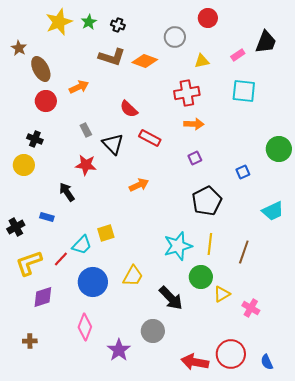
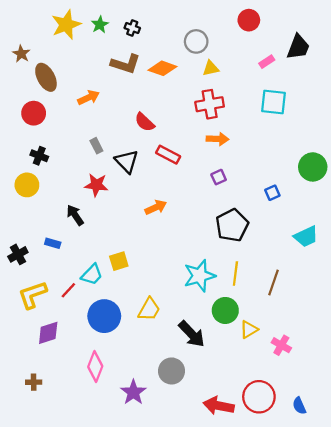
red circle: (208, 18) -> (249, 20), moved
yellow triangle: (202, 61) -> (211, 68), moved
red circle: (46, 101) -> (34, 113), moved

